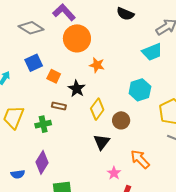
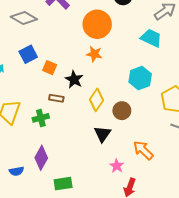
orange circle: (77, 38) -> (97, 24), moved
cyan trapezoid: (152, 52) -> (151, 38), turned -130

